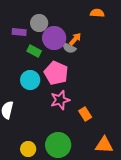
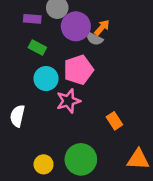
green rectangle: (34, 51) -> (37, 47), moved
pink pentagon: (56, 73) -> (78, 70), turned 30
pink star: (60, 100) -> (68, 101), moved

